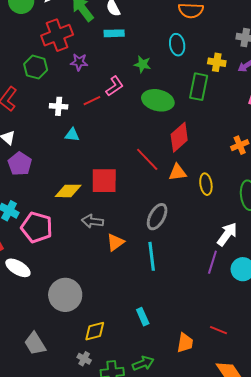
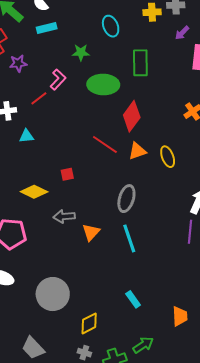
yellow cross: (217, 62) -> (152, 12), moved
red square: (104, 181) -> (67, 174), size x0.5
yellow diamond: (68, 191) -> (34, 192), turned 36

